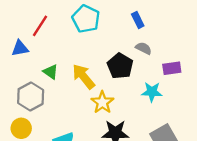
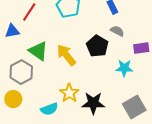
green triangle: (51, 72) -> (38, 51), size x1.5
yellow star: (102, 102) -> (69, 93), moved

